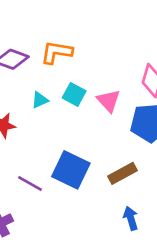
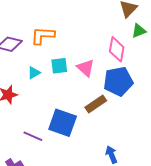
cyan square: (74, 94) -> (59, 66), turned -30
brown rectangle: (122, 173) -> (96, 104), moved

